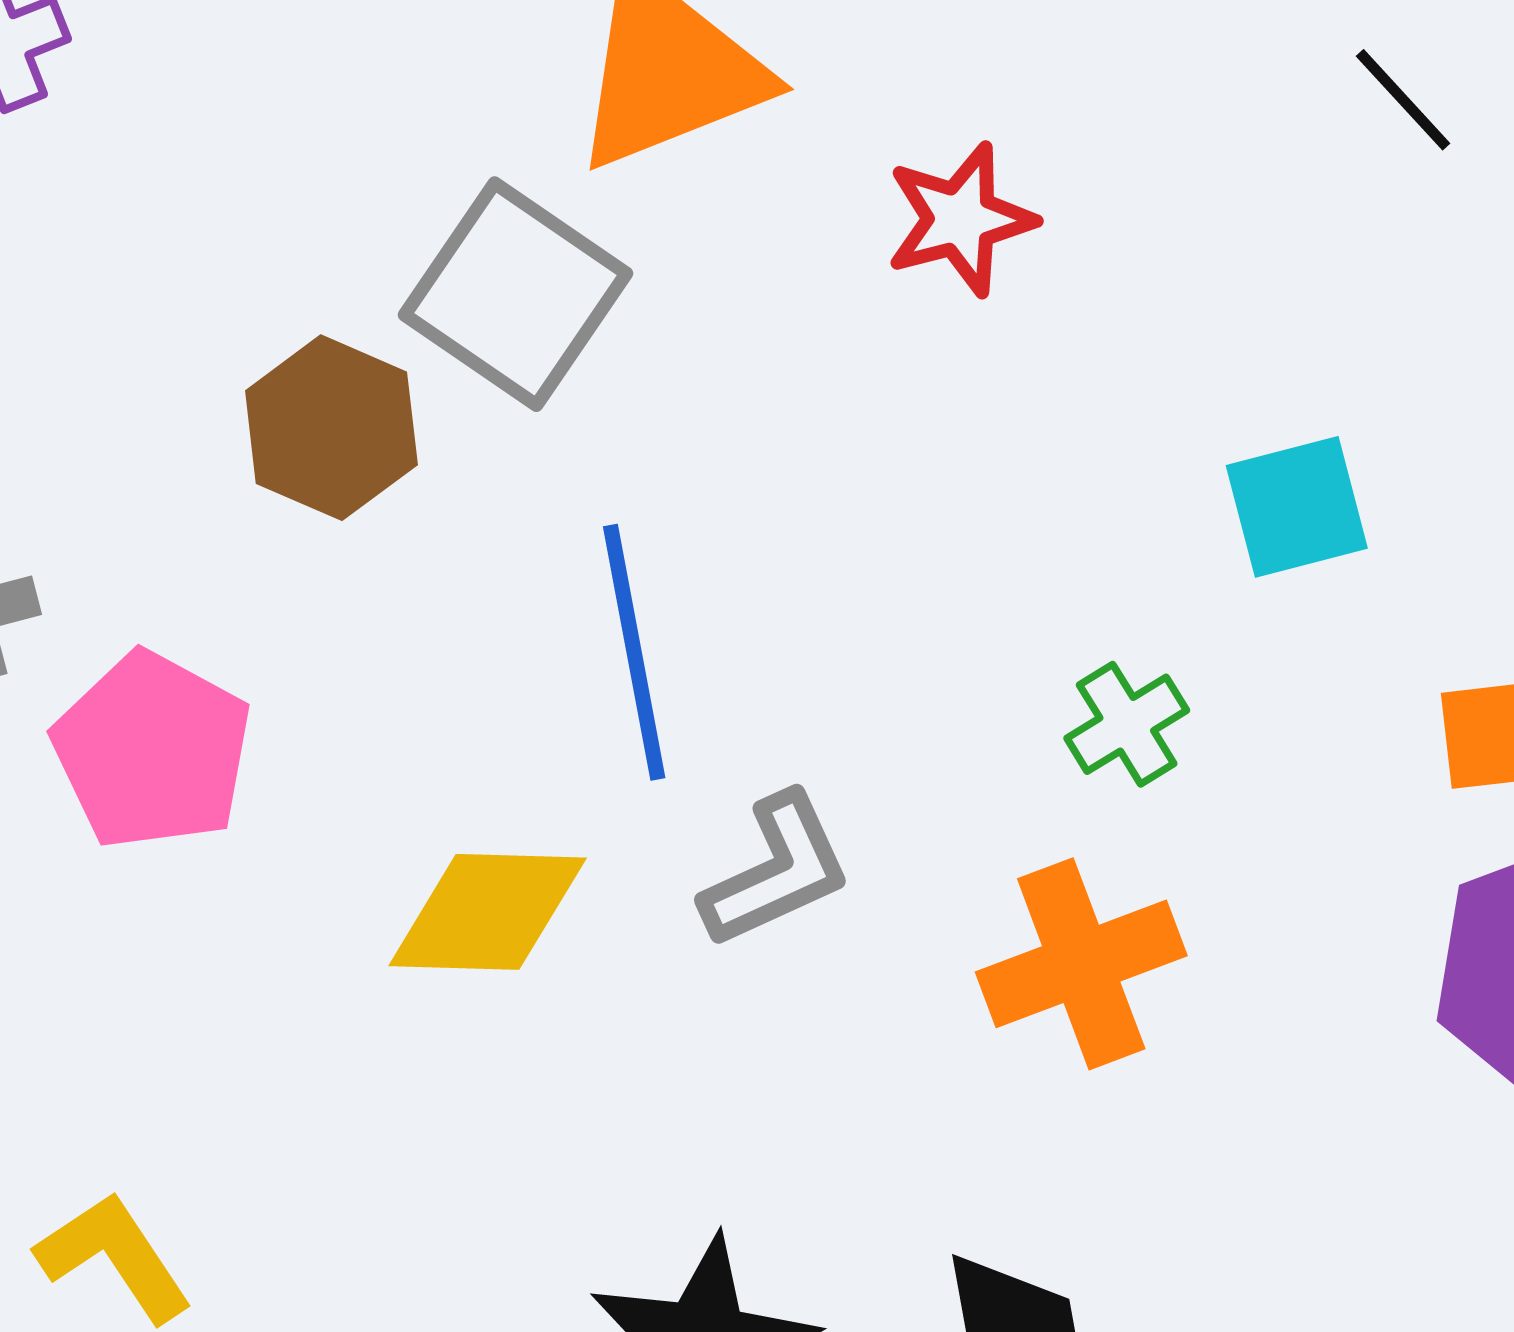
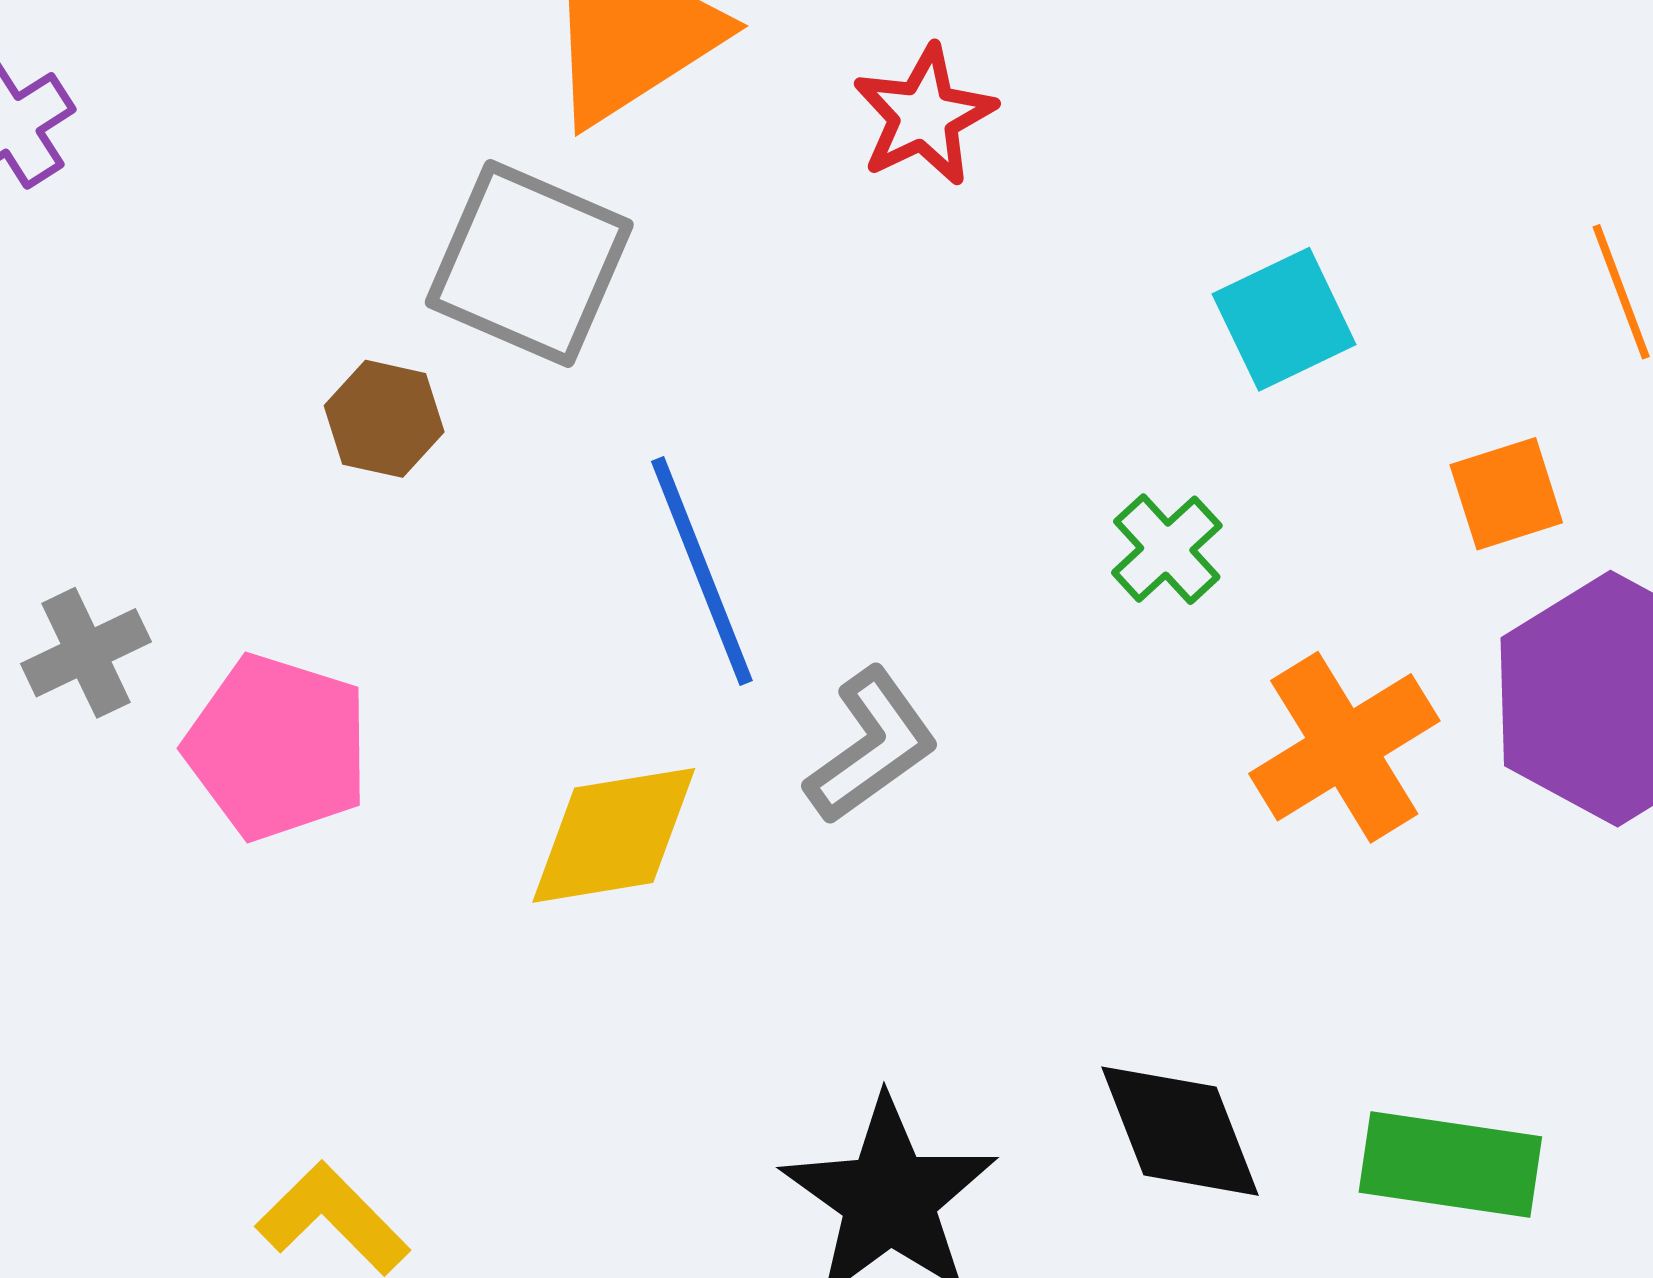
brown hexagon: (331, 428) -> (384, 419), size x0.7
orange cross: (1081, 964) -> (1344, 747), moved

